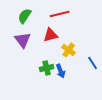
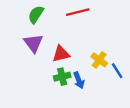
red triangle: (51, 35) -> (61, 54), moved
yellow cross: (69, 50) -> (99, 60), moved

